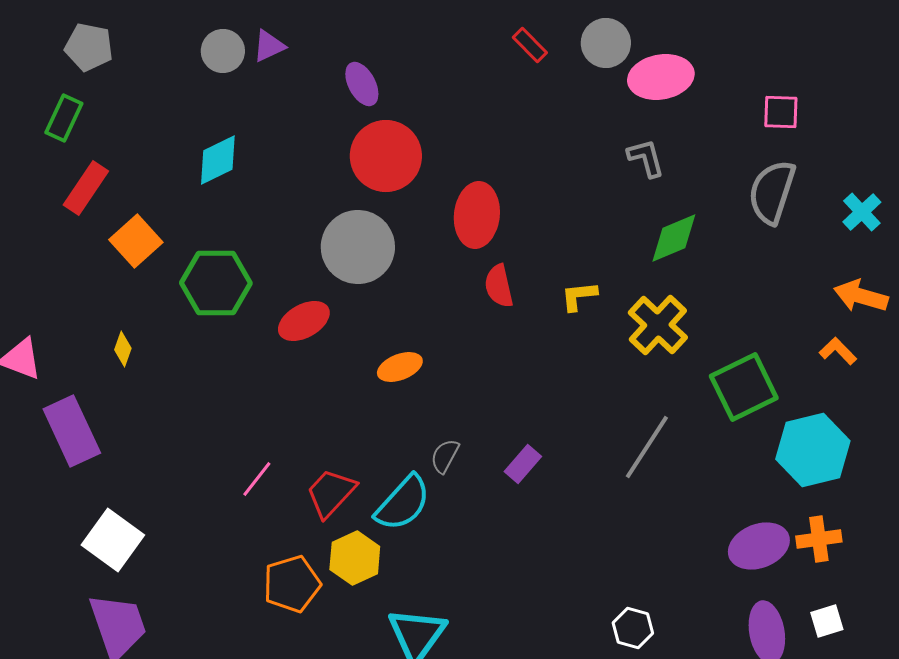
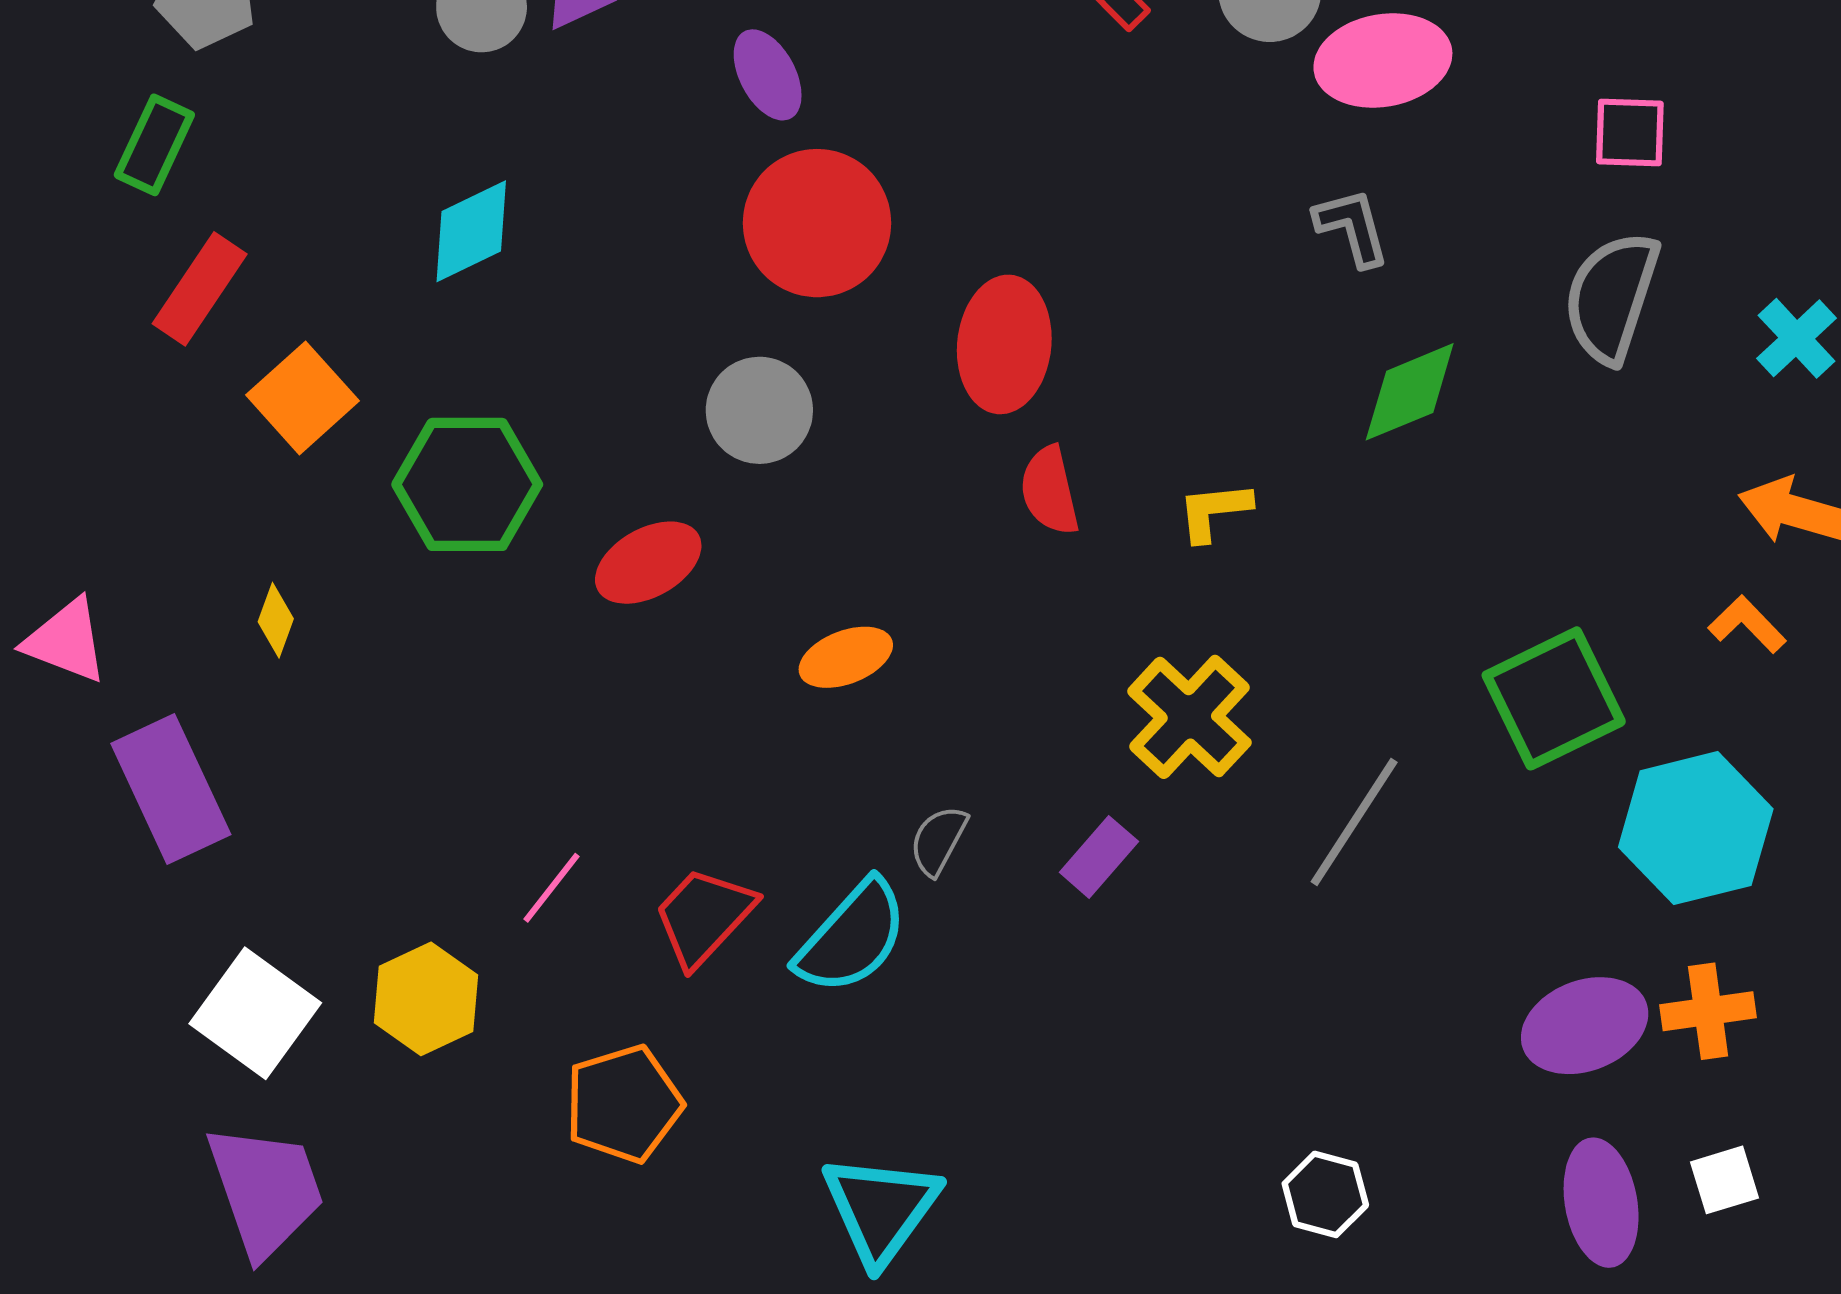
gray circle: (358, 247) -> (759, 410), size x0.7
yellow cross: (658, 325) -> (1189, 717), moved
yellow hexagon: (355, 558) -> (426, 999), moved

